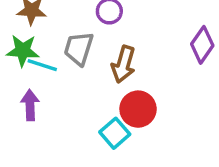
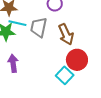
brown arrow: (123, 64) -> (66, 34), turned -35
cyan line: (42, 65) -> (17, 23), moved

